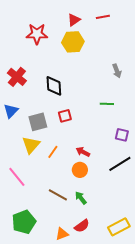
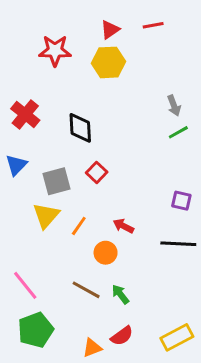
green line: (107, 104) -> (178, 132), moved, turned -32
red square: (65, 116) -> (97, 172), turned -32
black line: (120, 164) -> (178, 244), turned 35
orange circle: (80, 170) -> (106, 253), moved
pink line: (17, 177) -> (25, 285), moved

